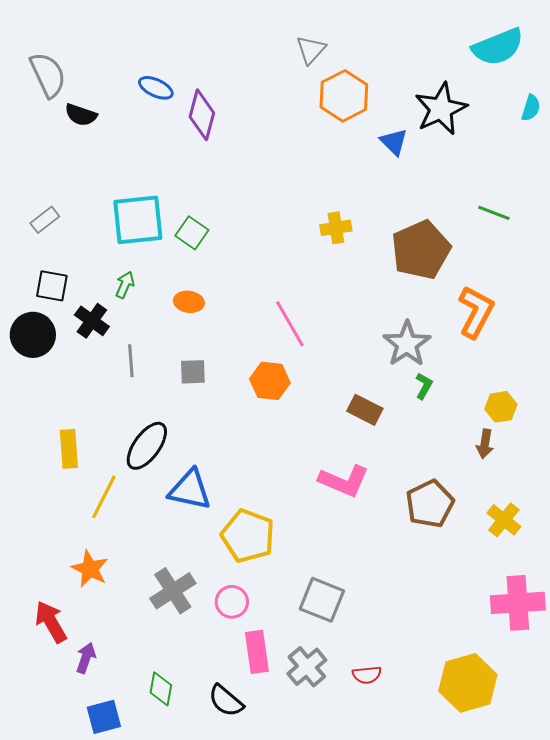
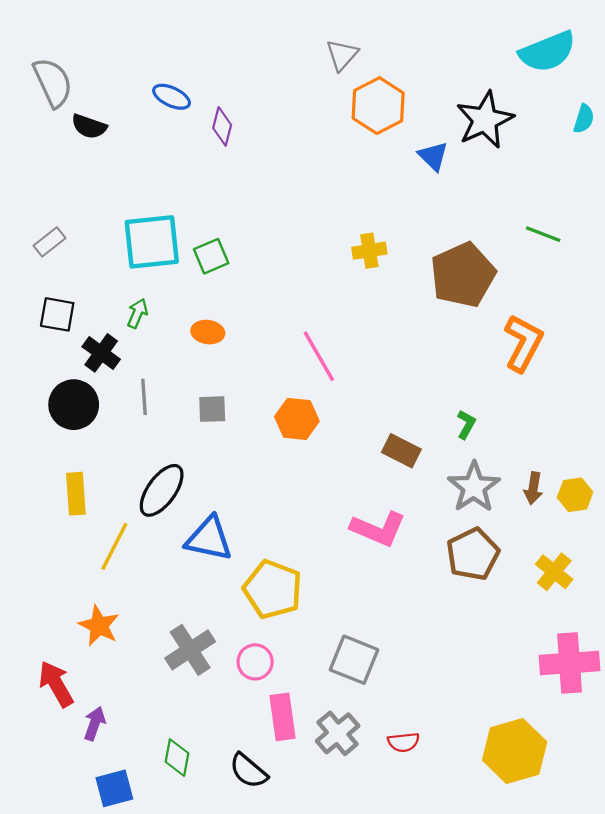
purple diamond: (202, 115) -> (222, 126), size x0.7
green square: (192, 233) -> (211, 256), turned 32
black circle: (33, 335) -> (74, 405), moved
gray star: (407, 344) -> (474, 487), moved
yellow hexagon: (501, 407) -> (575, 495), moved

